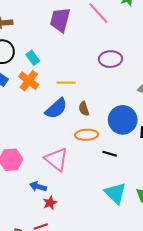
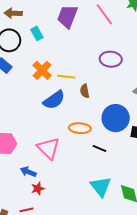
cyan rectangle: (33, 58) -> (37, 33), moved
orange cross: (29, 81) -> (42, 70), moved
brown semicircle: (84, 109) -> (85, 91), moved

